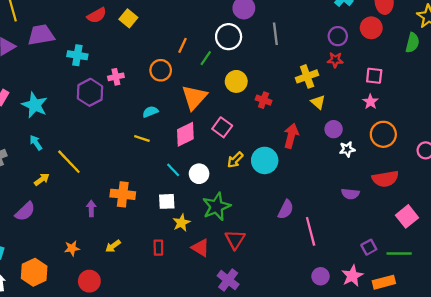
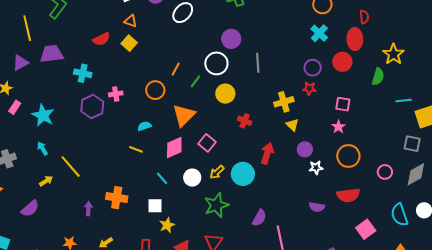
yellow circle: (236, 81) -> (225, 94), moved
white circle: (199, 174) -> (192, 178), moved
green star: (216, 207) -> (216, 205), moved

